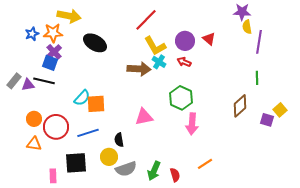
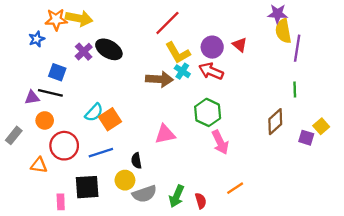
yellow semicircle: (247, 27) -> (283, 31), size x1.5
orange star: (53, 33) -> (56, 20), moved
purple cross: (54, 52) -> (84, 52), moved
red arrow: (184, 62) -> (211, 71), size x1.5
gray rectangle: (14, 81) -> (14, 135), moved
orange square: (96, 104) -> (110, 119), turned -30
orange circle: (34, 119) -> (45, 120), moved
pink arrow: (192, 124) -> (220, 142), turned -30

